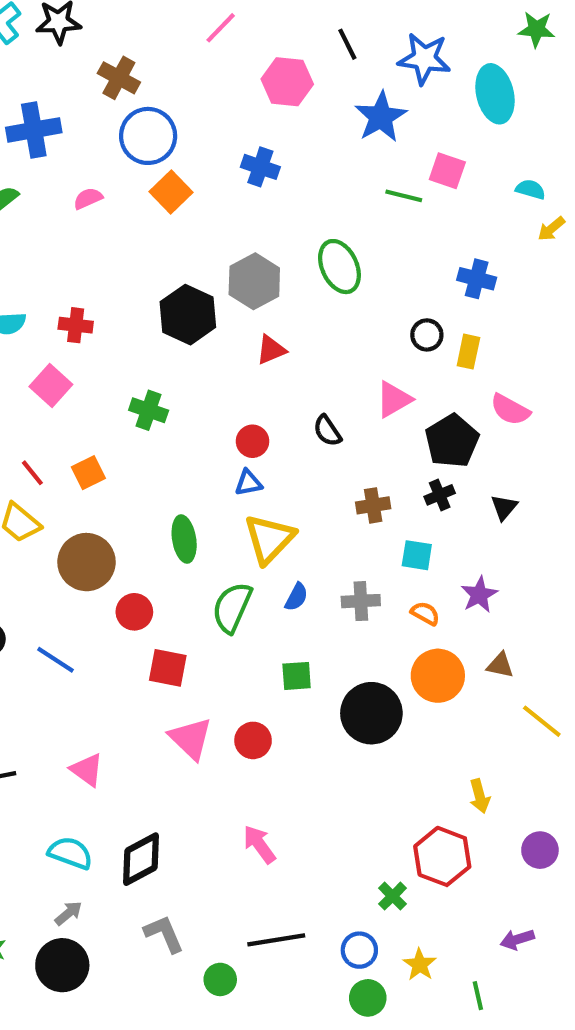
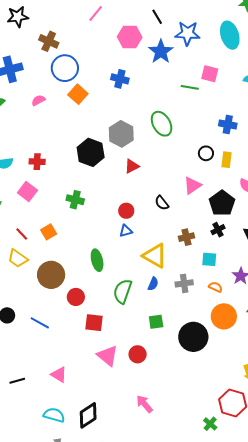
blue star: (424, 59) -> (188, 33), moved
blue star: (381, 117) -> (161, 52), moved
yellow triangle: (269, 539) -> (155, 256), moved, turned -40

